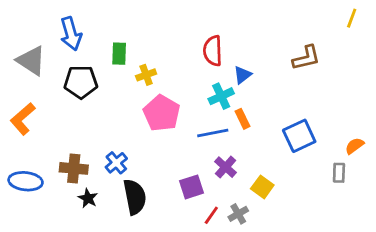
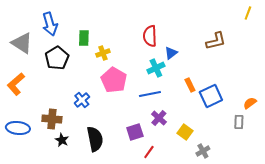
black pentagon: (81, 82) -> (57, 58), turned -30
orange rectangle: (242, 119) -> (190, 85), moved
blue cross: (116, 163) -> (82, 100), moved
gray cross: (238, 214) -> (203, 151), moved

